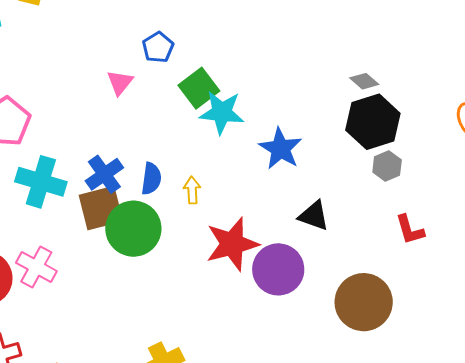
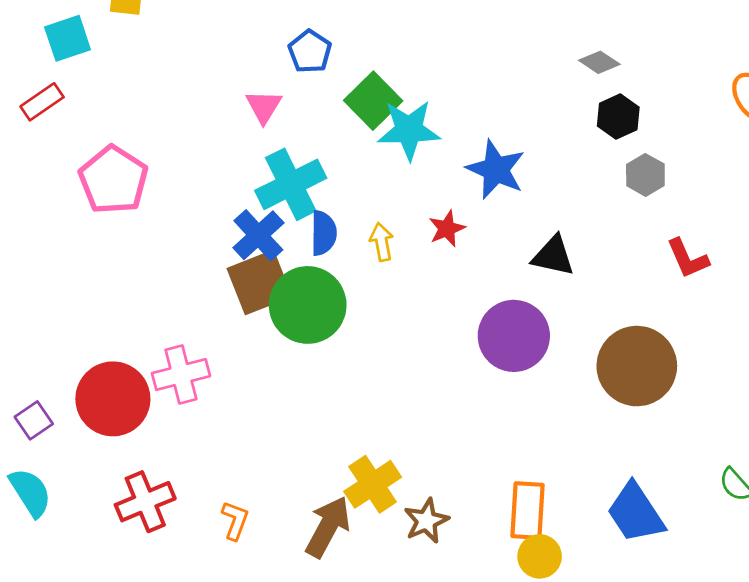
black hexagon: (373, 122) -> (618, 117), size x0.6
cyan cross: (41, 182) -> (291, 184), moved, turned -36
red star: (232, 244) -> (447, 229), moved, size x0.5
pink cross: (36, 267) -> (181, 375), turned -36

